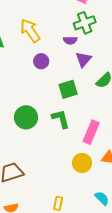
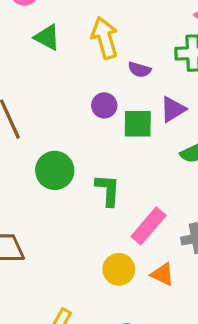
purple semicircle: (70, 40) -> (139, 70), moved
purple circle: (41, 61) -> (104, 105), moved
green square: (68, 89) -> (138, 124), moved

